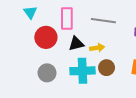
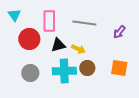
yellow arrow: (97, 48) -> (78, 49), turned 32

